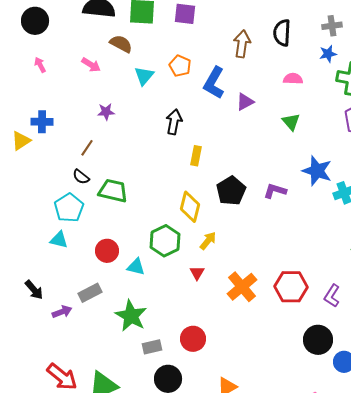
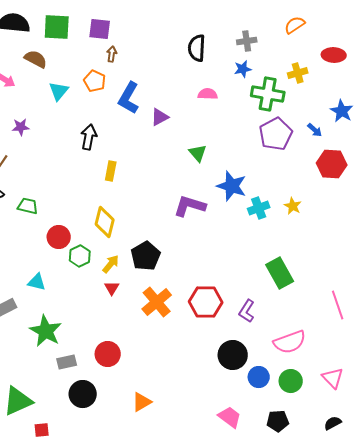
brown arrow: (242, 44) -> (112, 54), moved, size x0.6
green triangle: (291, 122) -> (198, 153), moved
green trapezoid: (113, 191) -> (28, 206), size x0.7
black pentagon: (231, 191) -> (146, 256), moved
purple L-shape: (275, 191) -> (190, 206), size x1.4
green hexagon: (165, 241) -> (80, 256), size x0.7
yellow arrow: (208, 241) -> (111, 264), moved
red circle: (107, 251) -> (59, 237), moved
cyan triangle: (136, 267) -> (37, 282), moved

